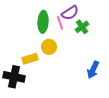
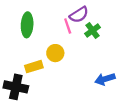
green ellipse: (43, 22) -> (27, 25), moved
blue arrow: (93, 70) -> (105, 79), turned 48

